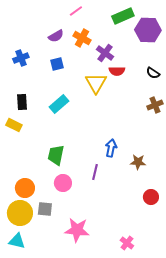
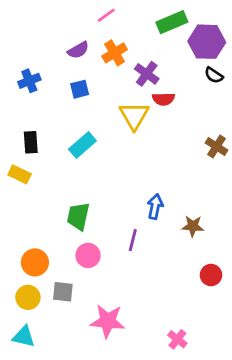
orange cross: (82, 38) -> (115, 53), turned 30
black semicircle: (153, 73) -> (214, 75), moved
brown cross: (155, 105) -> (217, 146), turned -35
yellow circle: (20, 213) -> (28, 297), size x0.7

